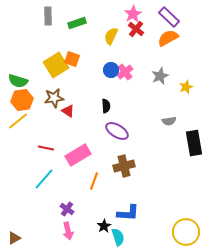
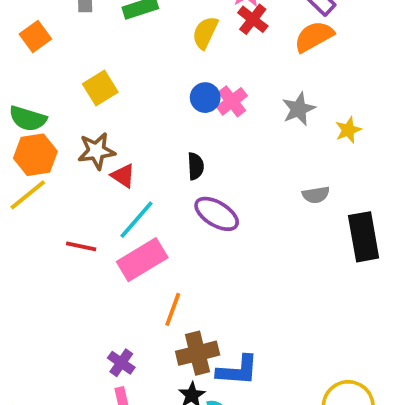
orange square: (72, 59) -> (35, 36), moved, turned 35
yellow square: (56, 65) -> (100, 88), size x0.7
brown cross: (124, 166) -> (198, 353), moved
cyan line: (44, 179) -> (136, 220), moved

